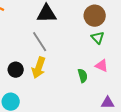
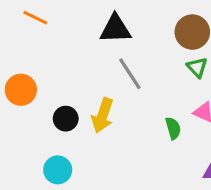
gray line: (40, 42) -> (130, 74), moved

